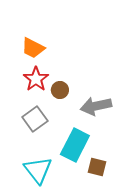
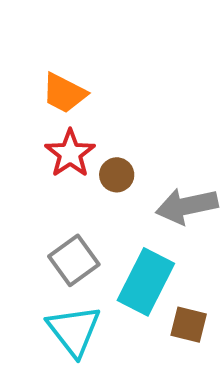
gray square: (35, 119) -> (74, 260), moved

